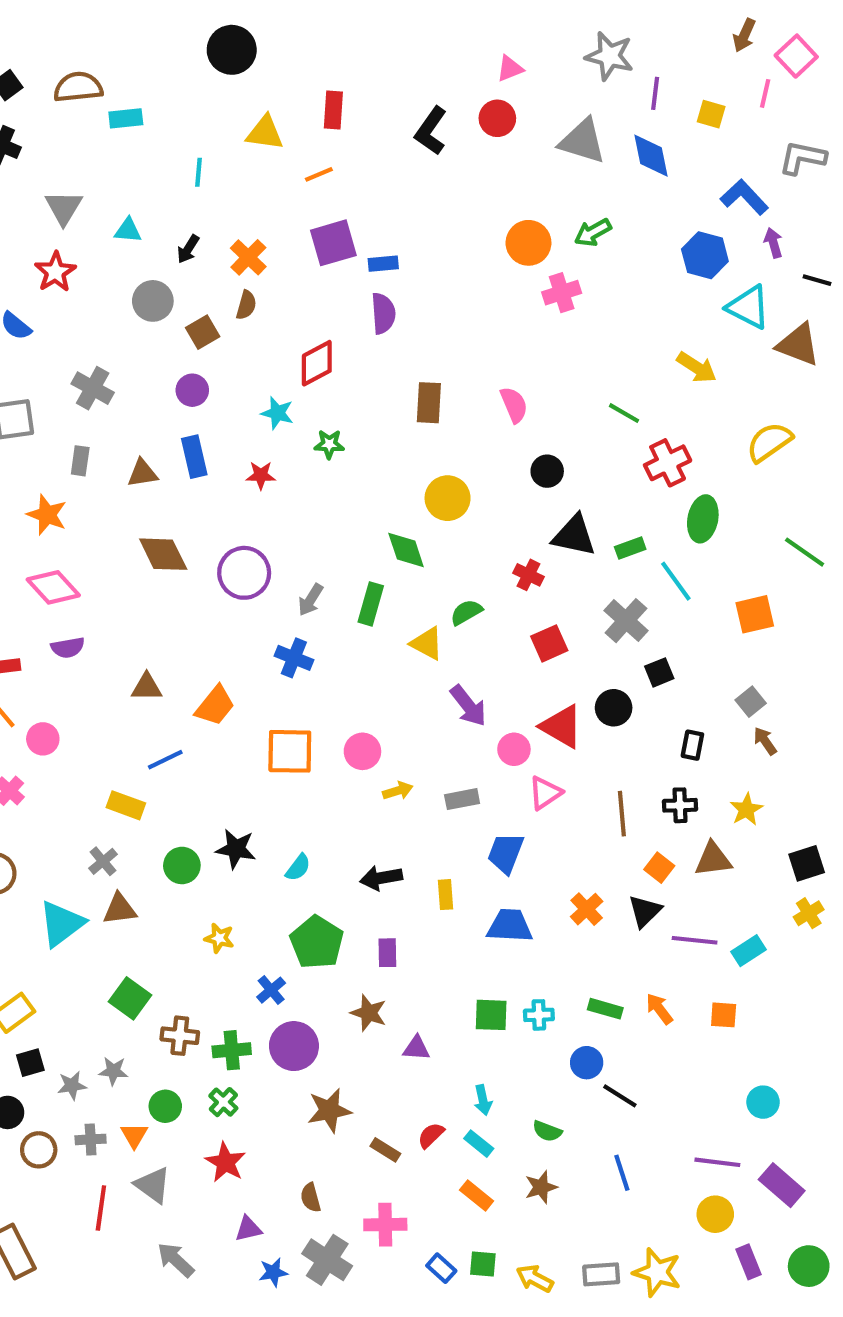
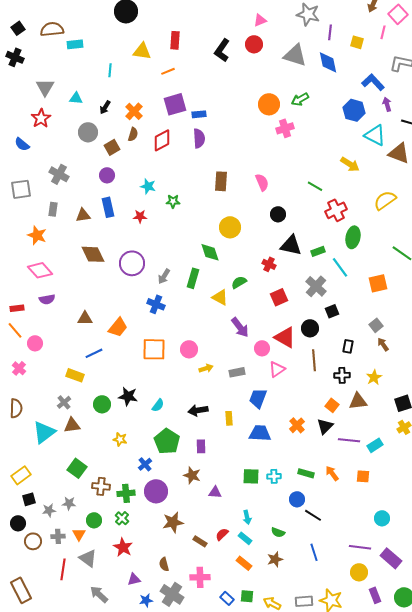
red diamond: (317, 363) -> (162, 140), moved
brown line: (622, 814) -> (314, 360), moved

